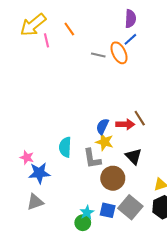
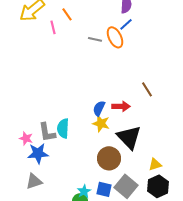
pink line: (46, 40) -> (53, 27), moved
brown line: (140, 118) -> (147, 89), moved
black triangle: (134, 156) -> (129, 137), size x1.5
gray L-shape: (92, 159) -> (47, 132), moved

